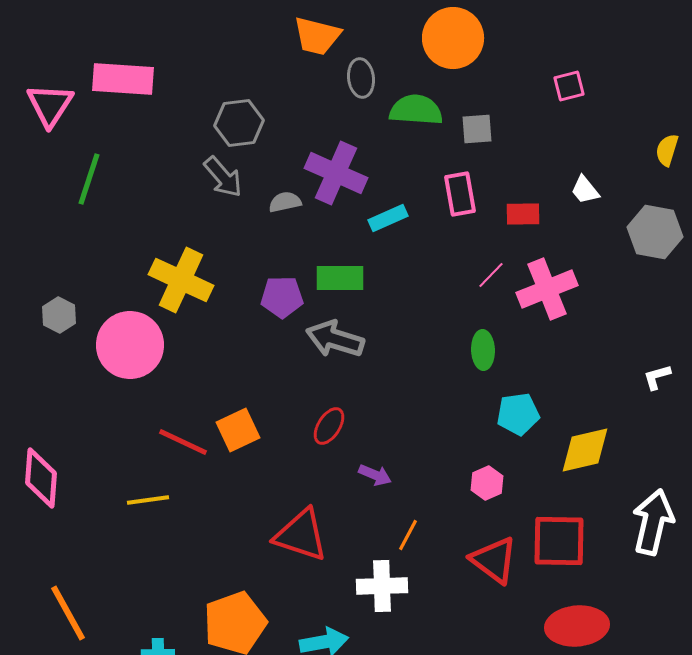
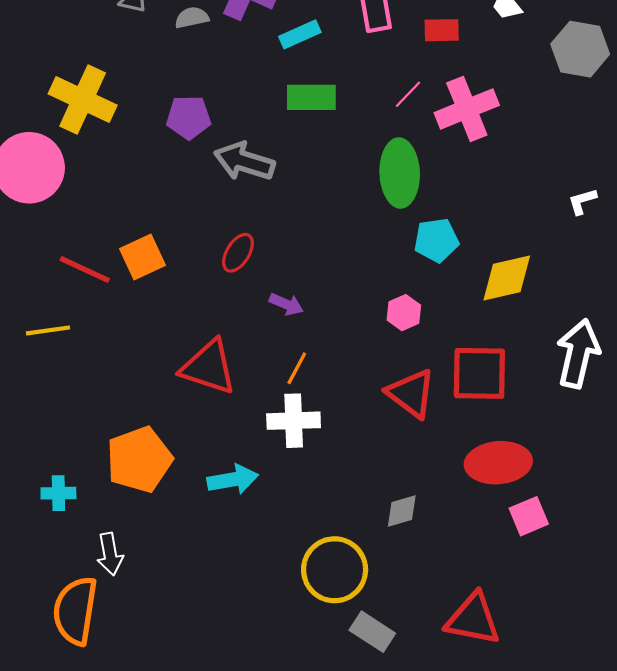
green rectangle: (340, 278) -> (311, 97), moved
green ellipse: (483, 350) -> (400, 173), size x1.6
orange line: (408, 535) -> (297, 368), moved

